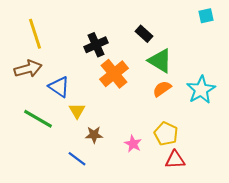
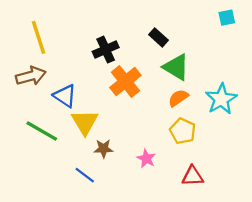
yellow triangle: (77, 111) -> (85, 122), size x1.5
yellow pentagon: (166, 134) -> (183, 131), moved

